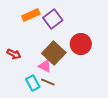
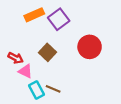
brown square: (54, 53) -> (48, 52), moved, size x0.7
pink triangle: (45, 66) -> (25, 71), moved

